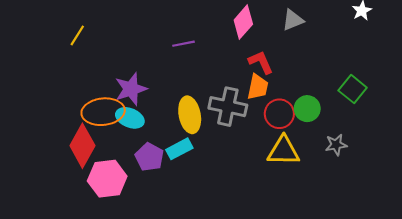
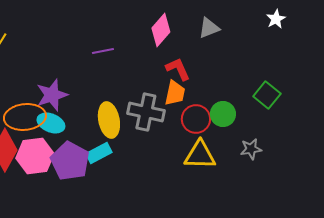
purple pentagon: (149, 157) -> (70, 161), size x1.4
pink hexagon: (107, 179) -> (35, 156), moved

